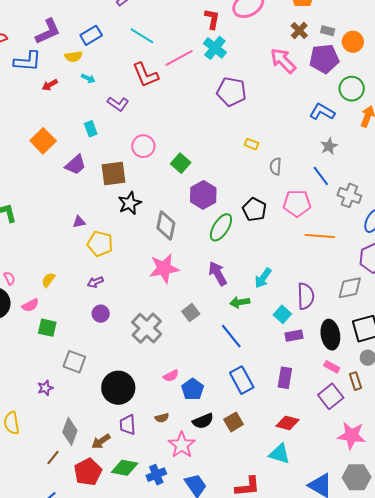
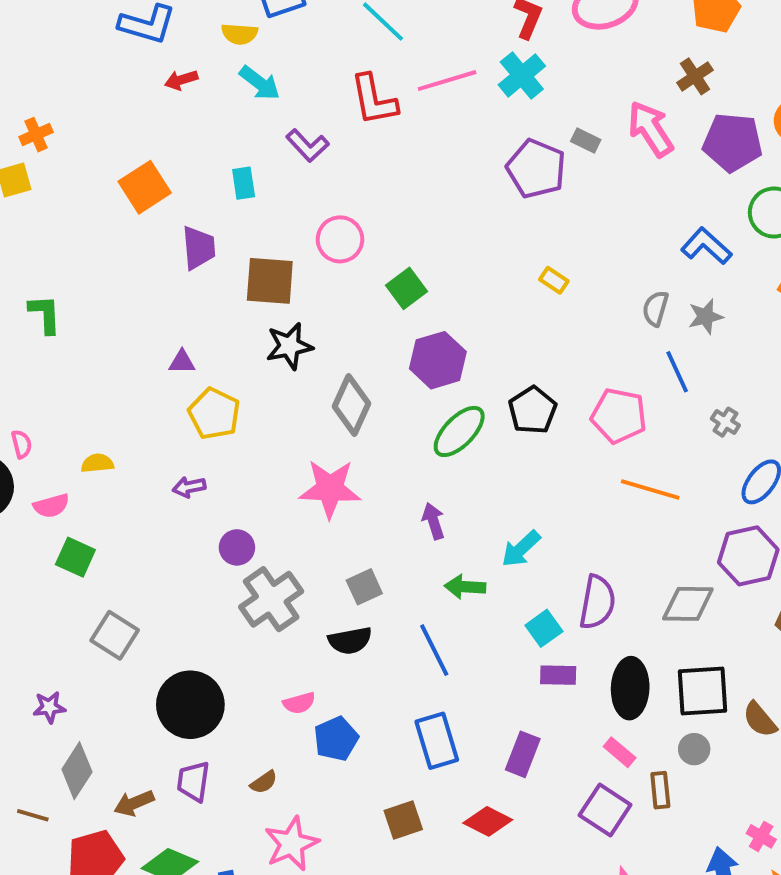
gray rectangle: (328, 31) -> (586, 140), moved
cyan arrow: (88, 78) -> (260, 83), size x1.5
purple trapezoid: (75, 165) -> (199, 248), turned -65
gray semicircle: (276, 166) -> (655, 308), moved
gray cross: (349, 195) -> (725, 422), size x0.6
purple arrow: (218, 274) -> (433, 521), size x0.7
yellow semicircle: (48, 280) -> (97, 463), turned 35
purple circle: (101, 314) -> (237, 547), moved
purple star: (45, 388) -> (49, 707), moved
purple square: (331, 396) -> (605, 810), turned -30
brown semicircle: (162, 418) -> (264, 782), turned -32
black semicircle: (203, 421) -> (350, 641), moved
red diamond: (288, 423) -> (488, 821), moved
brown line: (53, 458) -> (33, 815), turned 56

